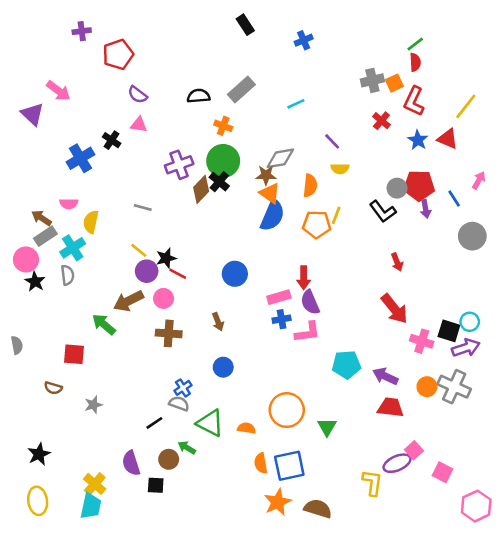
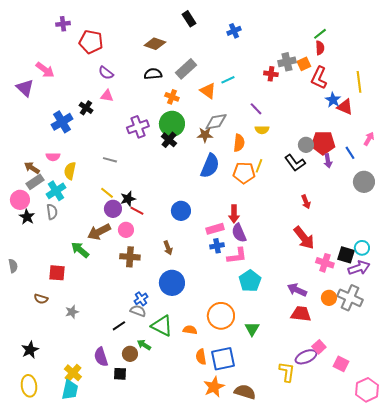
red pentagon: (118, 54) -> (91, 42), turned 30
yellow line: (466, 106) -> (359, 82), turned -45
red cross: (381, 121) -> (271, 74), moved, turned -32
blue star: (418, 140) -> (333, 100), moved
brown diamond: (201, 189) -> (155, 44), moved, turned 65
orange triangle: (270, 193) -> (208, 91), moved
cyan pentagon: (346, 365) -> (250, 281), moved, turned -30
blue circle: (223, 367) -> (172, 283), size x1.6

